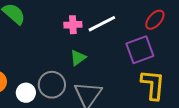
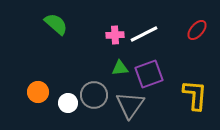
purple square: (140, 50) -> (149, 74), moved
green triangle: (78, 58) -> (120, 68), turned 30

